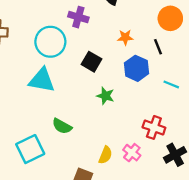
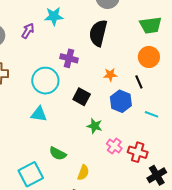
cyan triangle: (42, 80) -> (39, 114), size x0.7
pink cross: (132, 153) -> (114, 146), moved
yellow semicircle: (105, 155) -> (83, 173), moved

